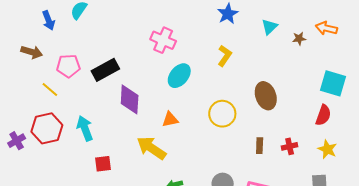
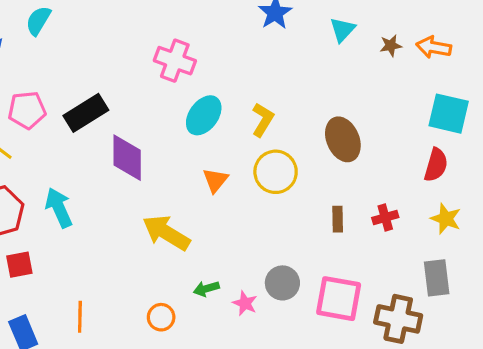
orange arrow: (326, 28) -> (434, 47), moved
yellow L-shape: (225, 56) -> (263, 120), moved
orange triangle: (170, 119) -> (215, 180), moved, turned -36
red square: (103, 164) -> (19, 265), moved

